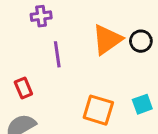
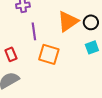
cyan square: (142, 104) -> (92, 47), moved
orange square: (98, 110) -> (49, 54), moved

